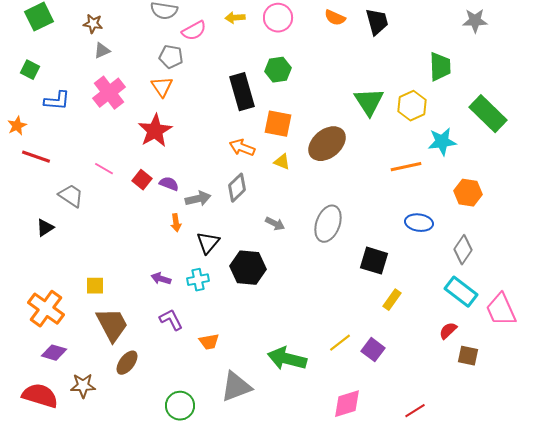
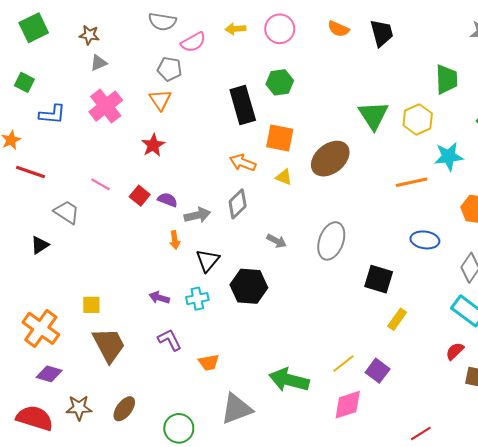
red star: (155, 131) -> (153, 145), size x0.7
brown ellipse: (127, 363) -> (124, 409), moved
pink diamond: (347, 404) -> (348, 405), moved

